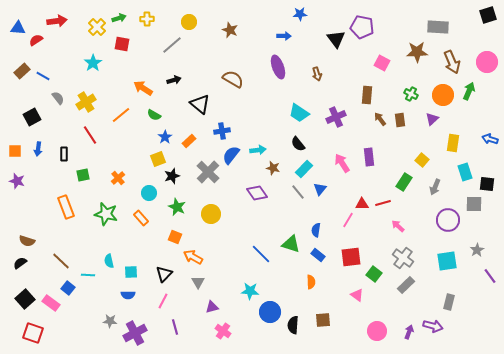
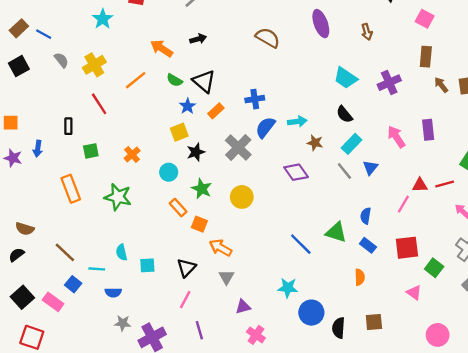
pink square: (382, 63) -> (425, 19), moved
black triangle: (200, 104) -> (204, 81), moved
black square: (32, 117) -> (19, 66), moved
blue arrow: (38, 149) -> (38, 149), moved
orange rectangle: (141, 218) -> (178, 208), moved
blue semicircle: (128, 295) -> (113, 292), moved

